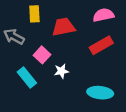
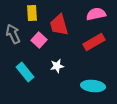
red trapezoid: (64, 27) -> (59, 25), turned -95
gray arrow: (14, 37) -> (13, 34), turned 36
pink square: (42, 55) -> (39, 40), moved

